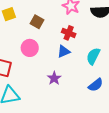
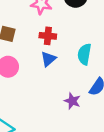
purple star: (54, 78) -> (72, 101), moved

